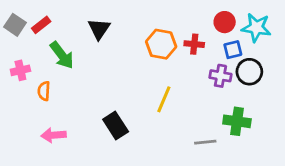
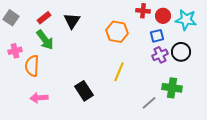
red rectangle: (41, 25) -> (44, 18), moved
red cross: (194, 44) -> (143, 11), moved
blue square: (233, 50) -> (157, 36), moved
purple cross: (220, 76) -> (160, 55), turned -35
orange semicircle: (44, 91) -> (32, 66), size x1.5
gray line: (205, 142) -> (149, 103), turned -35

